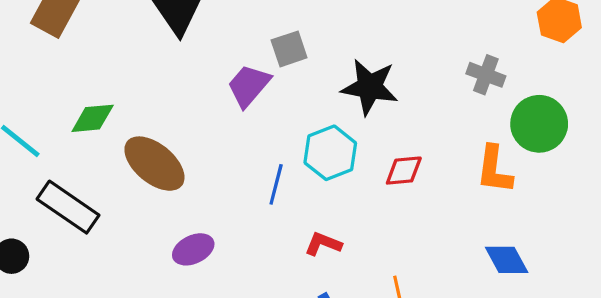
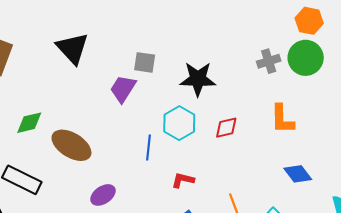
gray square: (289, 49) -> (145, 62), turned 35
gray cross: (486, 75) -> (269, 61), turned -30
green circle: (539, 124) -> (306, 58), moved

